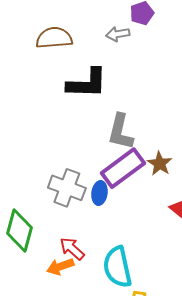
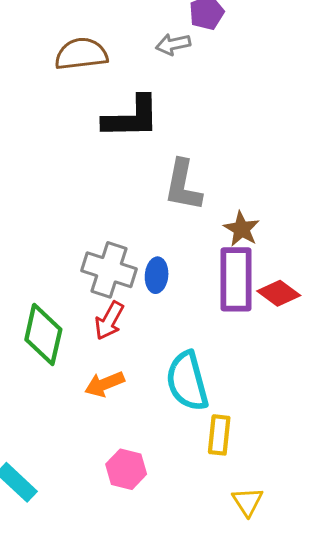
purple rectangle: (123, 168) -> (236, 279), moved, turned -51
red arrow: (72, 249) -> (109, 321), moved, turned -100

